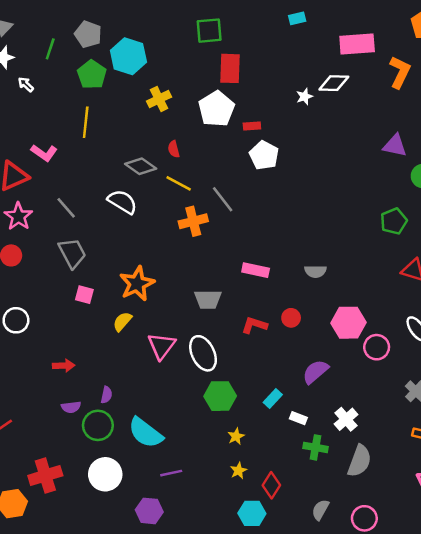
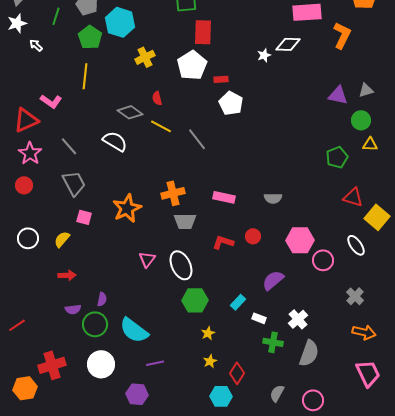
orange cross: (193, 221) -> (173, 193), moved
yellow semicircle: (122, 321) -> (62, 239), moved
pink triangle: (161, 346) -> (147, 259), size x0.7

